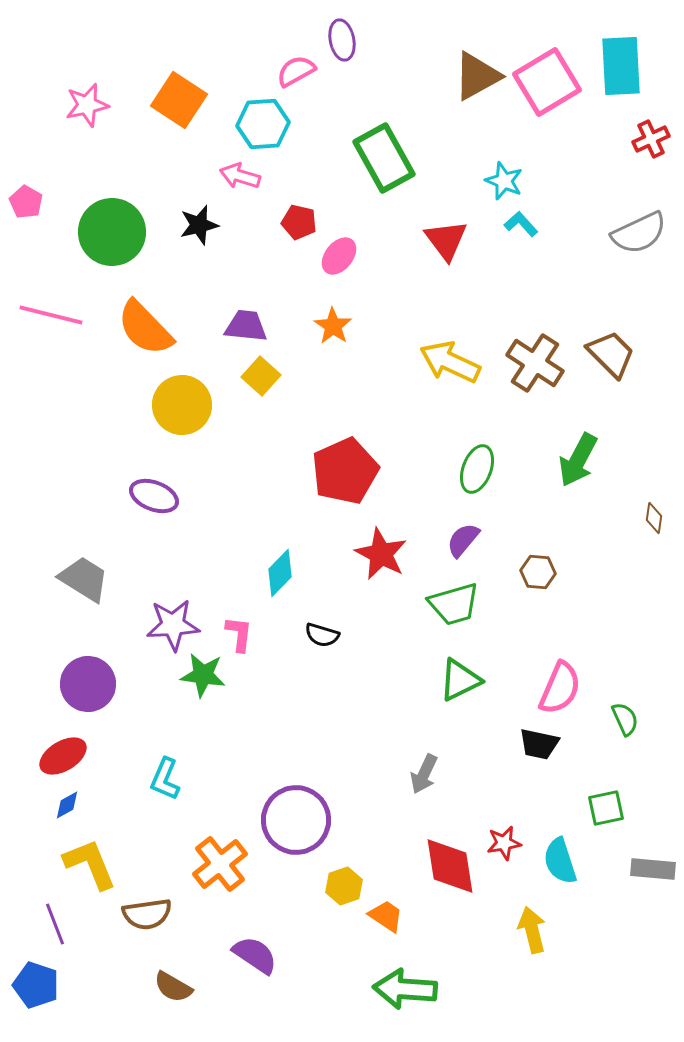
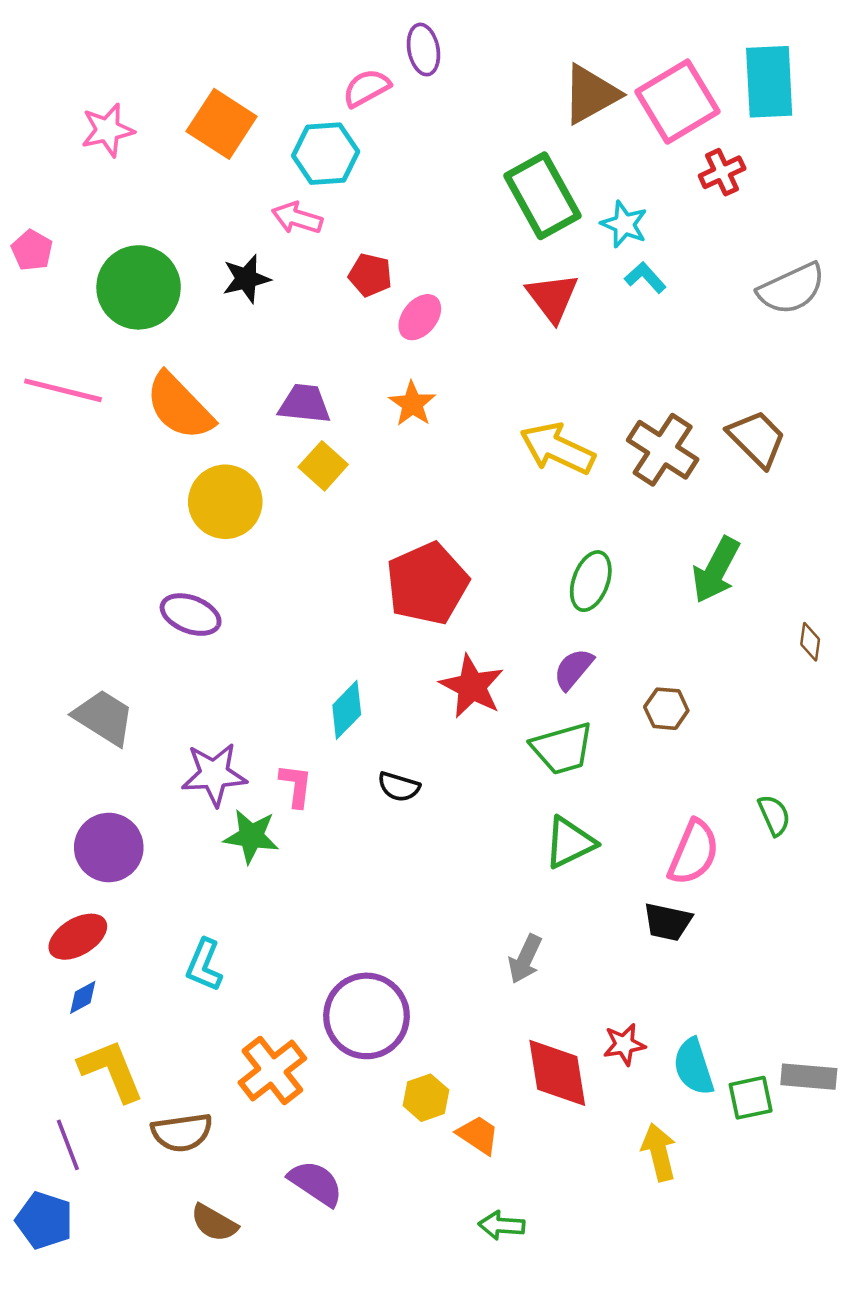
red cross: (651, 139) -> (722, 172), moved
green rectangle: (384, 158) -> (542, 196), moved
green semicircle: (625, 719) -> (774, 815), moved
green square: (606, 808) -> (751, 1098), moved
green arrow: (405, 989) -> (502, 1225), size x0.6

